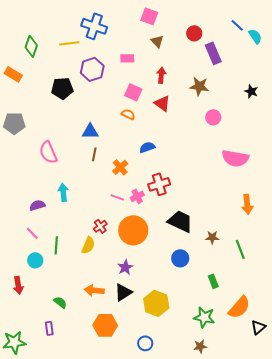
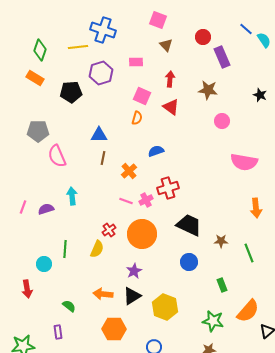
orange rectangle: (13, 74) -> (35, 78), moved
orange semicircle: (128, 114) -> (137, 118), turned 80
gray pentagon: (14, 123) -> (38, 131), moved
pink line: (32, 233) -> (23, 207), moved, turned 64

